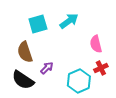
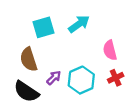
cyan hexagon: (79, 81) -> (81, 80), moved

